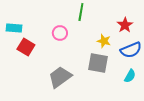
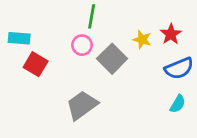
green line: (81, 12) -> (92, 16), moved
yellow star: (104, 41) -> (142, 40), moved
gray square: (98, 63) -> (112, 59), moved, turned 35

